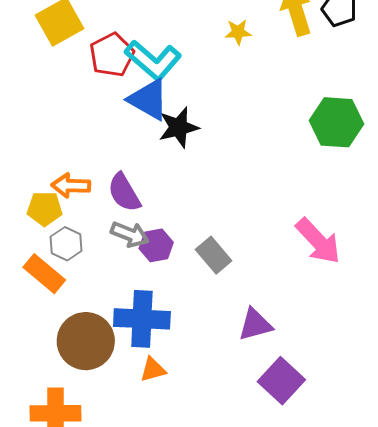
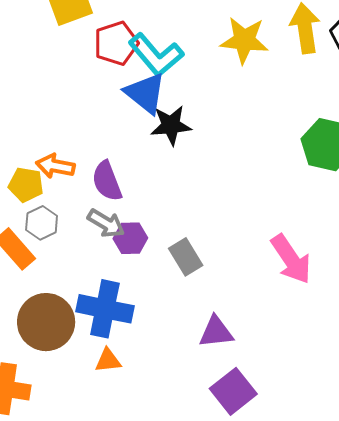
yellow star: (238, 32) -> (244, 40), size x1.8

